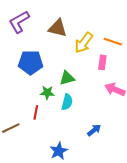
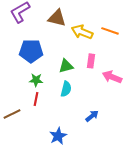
yellow arrow: (84, 43) -> (82, 32), turned 75
pink rectangle: (102, 62) -> (91, 61), moved
green star: (47, 93) -> (36, 80), moved

